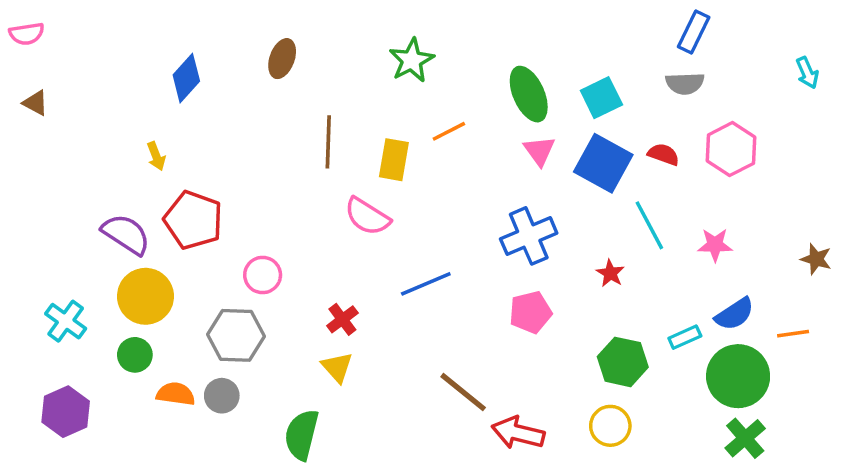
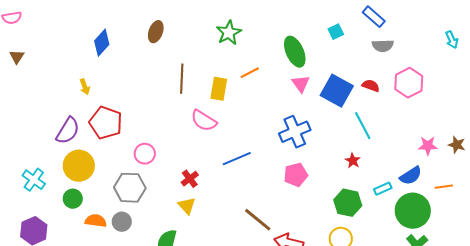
blue rectangle: (694, 32) -> (374, 17), moved, turned -75
cyan square: (601, 98) -> (336, 32), moved, size x0.7
brown triangle: (35, 103) -> (17, 57), turned 35
purple semicircle: (126, 234) -> (68, 131), turned 88
pink star: (715, 245) -> (428, 146), moved
red star: (610, 273) -> (353, 161), moved

